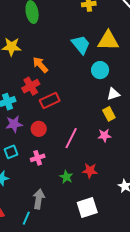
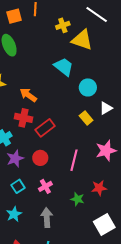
yellow triangle: (108, 41) -> (82, 40), moved, turned 30
red cross: (31, 86) -> (23, 118), turned -36
yellow rectangle: (109, 114) -> (86, 118), moved
pink star: (104, 136) -> (106, 151), size x1.5
gray arrow: (39, 199) -> (47, 218), moved

